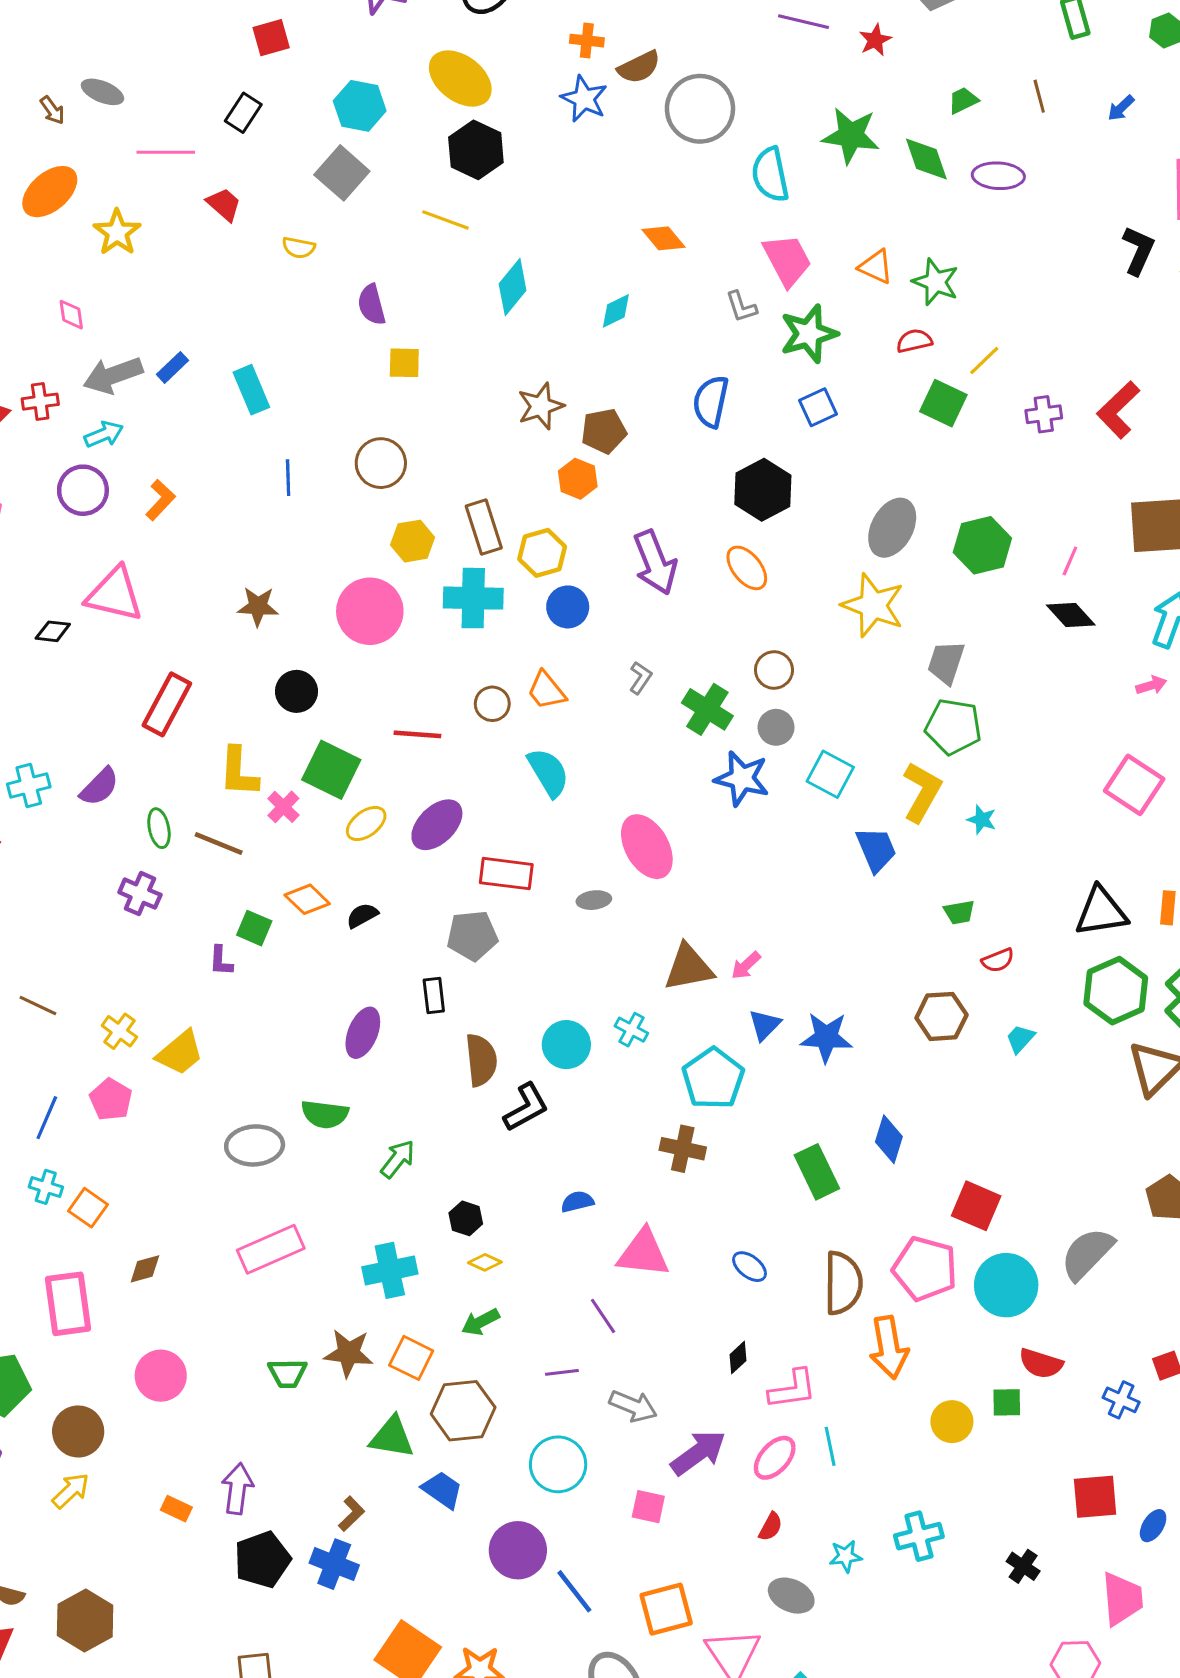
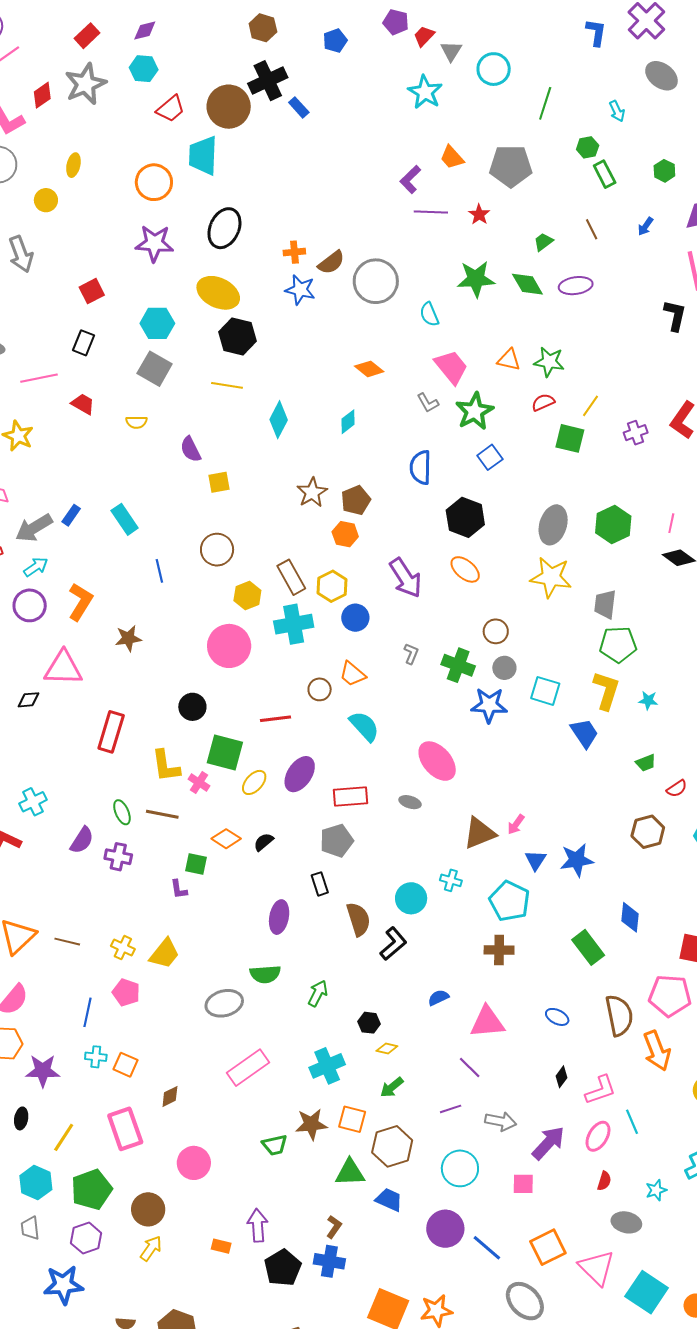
cyan semicircle: (770, 175) -> (429, 314), size x0.7
orange L-shape: (160, 500) -> (80, 602), size x1.4
brown star: (258, 606) -> (128, 638), moved
purple semicircle: (99, 787) -> (82, 840), moved
gray ellipse: (594, 900) -> (410, 802), turned 35

